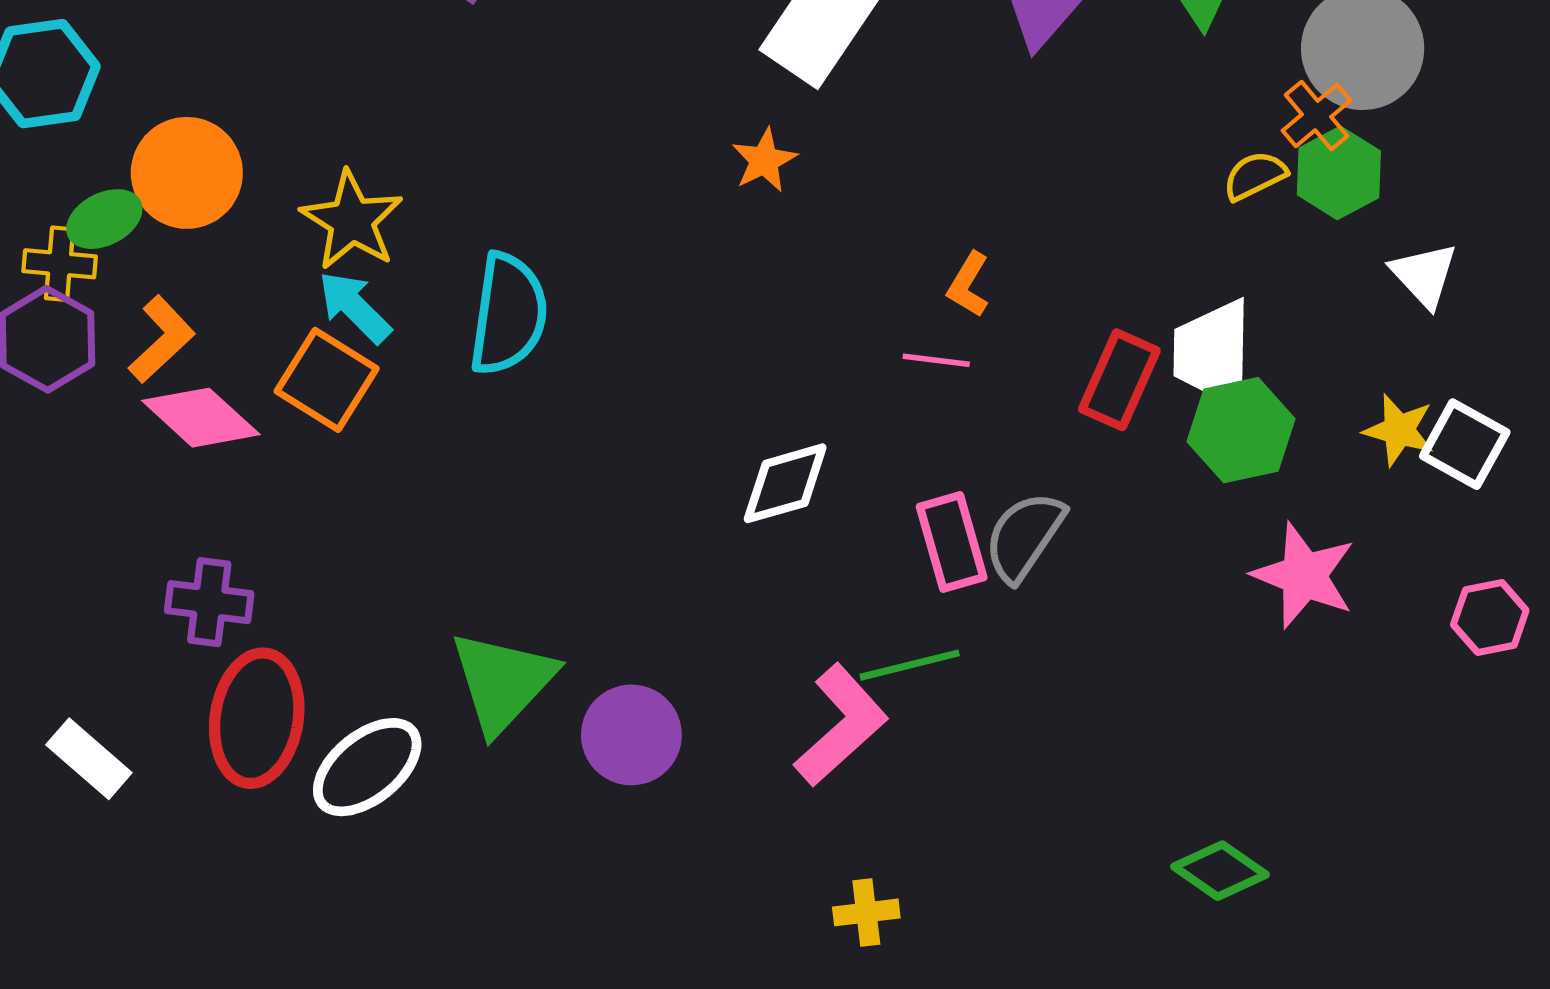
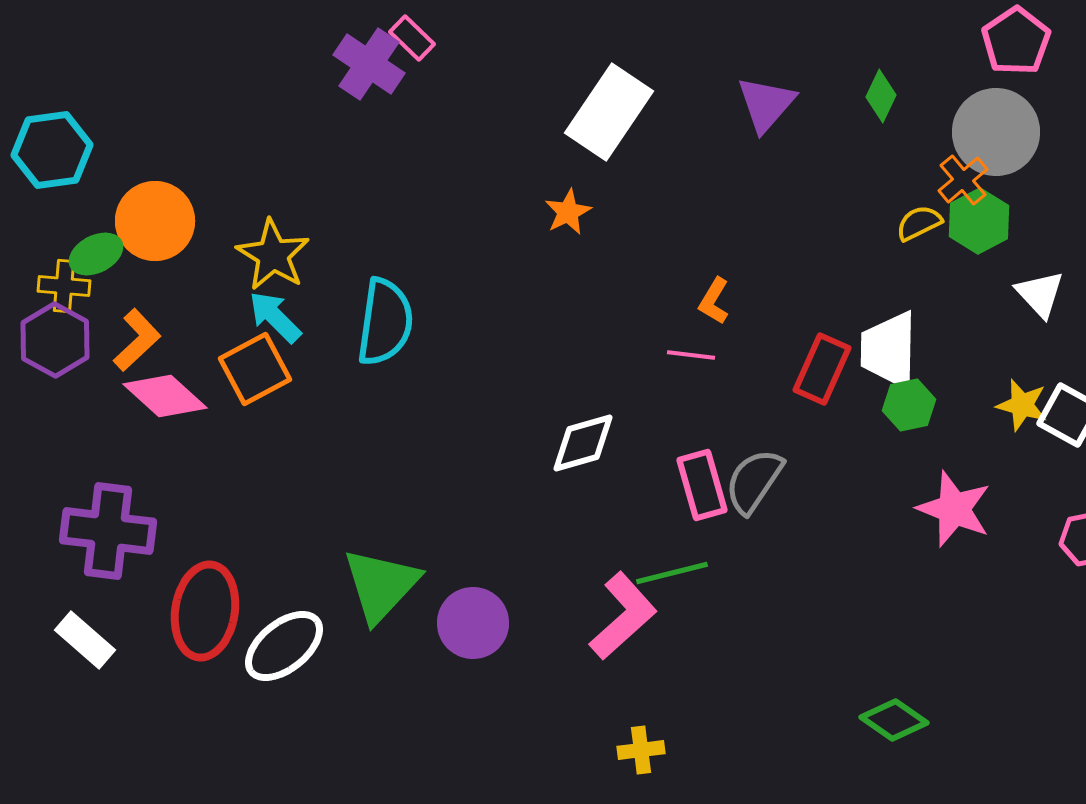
orange square: (327, 380) -> (255, 369), turned 30
green hexagon: (1241, 430) -> (909, 405), size x0.7
purple cross: (209, 602) -> (108, 531), moved, size x1.5

